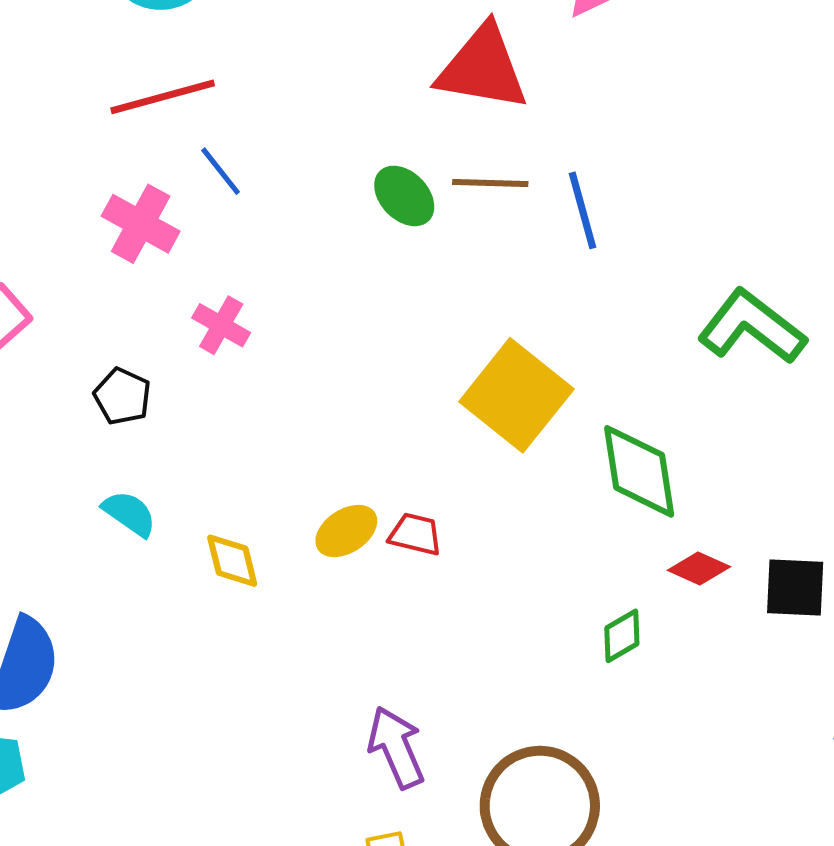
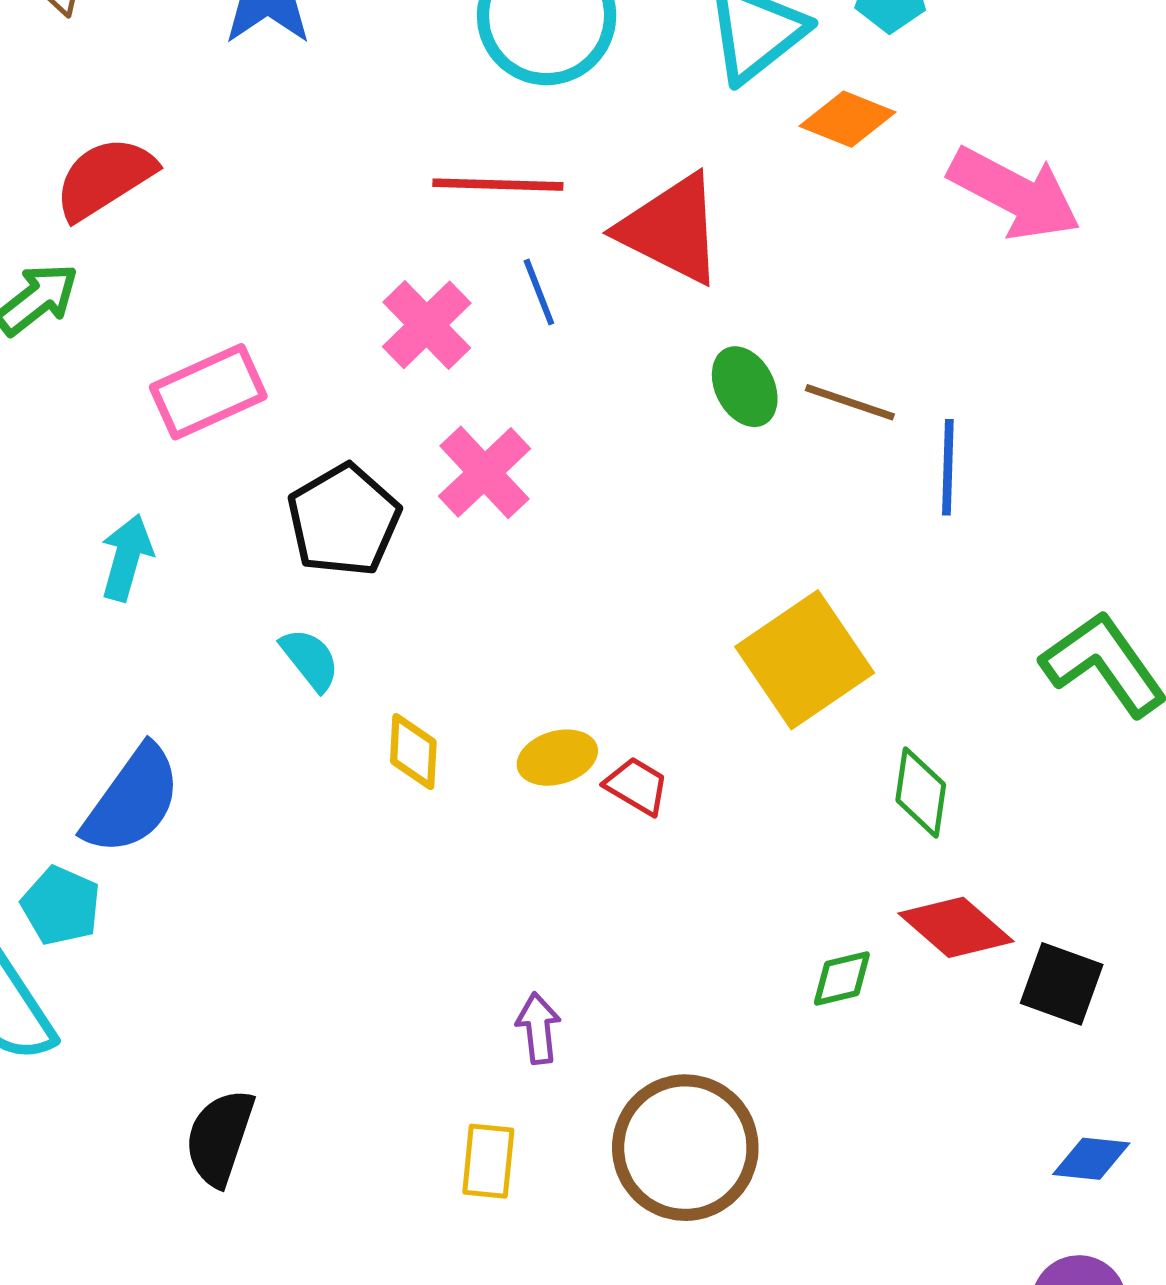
red triangle: (483, 68) -> (671, 229), moved
pink cross: (221, 325) -> (485, 472), size x1.4
black pentagon: (122, 396) -> (344, 520), size x1.6
green diamond: (639, 471) -> (921, 792), size x0.7
red diamond: (699, 569) -> (956, 927), size x1.5
purple arrow: (396, 747) -> (538, 1028), size x0.7

